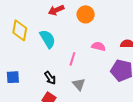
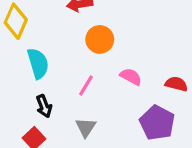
orange circle: (86, 14) -> (100, 39), moved
cyan semicircle: (48, 39) -> (38, 63), moved

